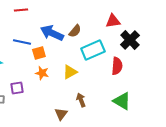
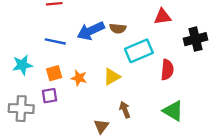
brown semicircle: (75, 31) -> (118, 28), turned 56
blue arrow: (52, 33) -> (91, 31), turned -50
black cross: (130, 40) -> (195, 39), moved, turned 30
orange square: (39, 53) -> (54, 73), moved

